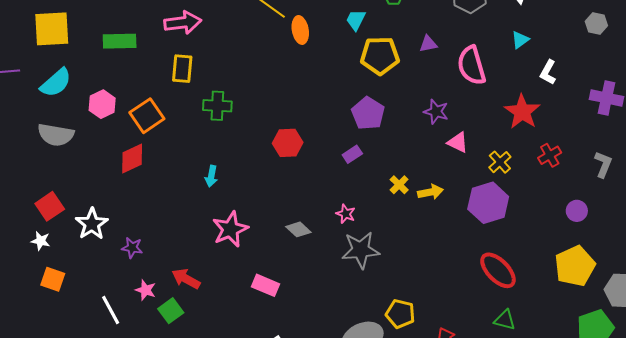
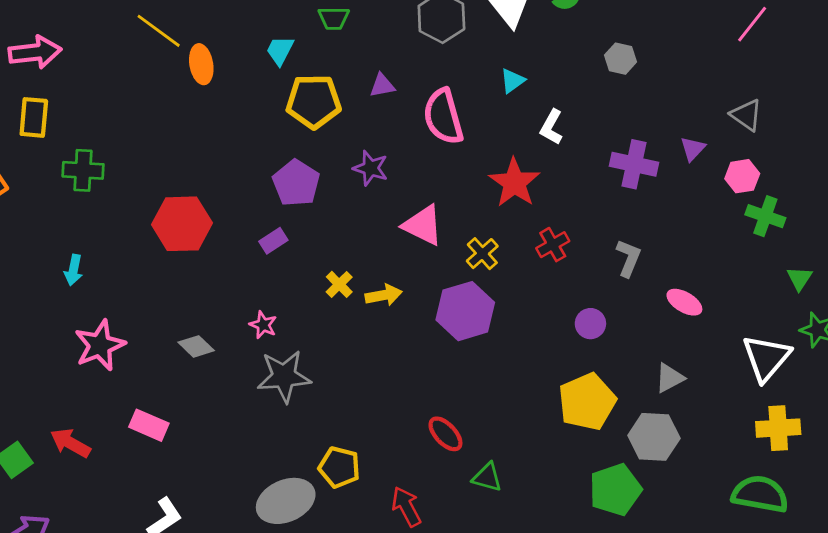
purple star: (436, 112) -> (371, 168), moved
pink triangle: (458, 142) -> (423, 225), size x1.4
red hexagon: (288, 143) -> (182, 224), size x1.4
red ellipse: (498, 270) -> (445, 434), moved, size x0.7
red arrow: (186, 279) -> (70, 443), moved

